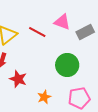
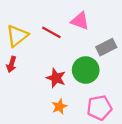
gray rectangle: (85, 32) -> (106, 47), moved
red star: (18, 79) -> (56, 78), moved

